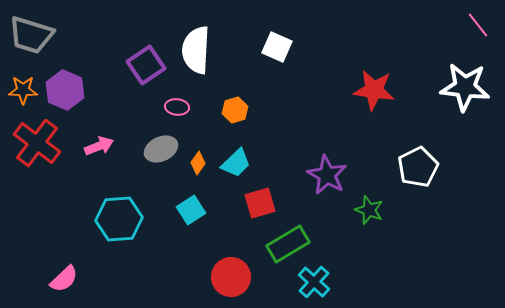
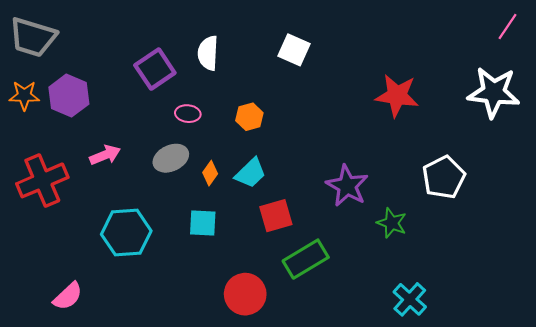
pink line: (478, 25) -> (507, 27), turned 72
white semicircle: (196, 50) -> (208, 53), size x0.7
red cross: (37, 143) -> (42, 180), moved, turned 30
cyan square: (191, 210) -> (203, 223), turned 36
cyan cross: (314, 282) -> (410, 299), moved

